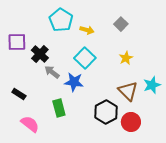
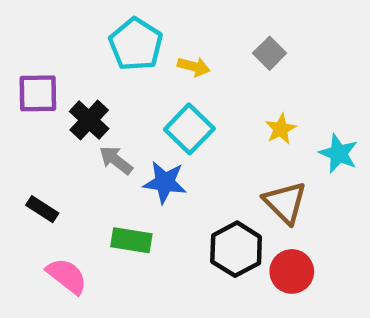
cyan star: (152, 85) -> (339, 153), moved, turned -30
green rectangle: (59, 108) -> (131, 240), turned -66

